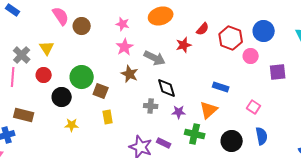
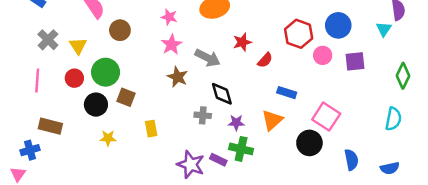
brown circle: (82, 26) -> (120, 30), moved
red semicircle: (203, 29) -> (265, 60), moved
gray cross: (22, 55) -> (48, 40), moved
purple square: (278, 72) -> (355, 61), moved
green circle: (82, 77) -> (106, 72), moved
brown square: (101, 91) -> (126, 97), moved
pink square: (254, 107) -> (326, 117), size x1.6
green cross: (195, 134) -> (241, 149), moved
blue semicircle: (262, 136) -> (351, 160), moved
black circle: (232, 141) -> (309, 143), moved

